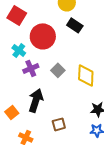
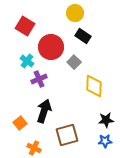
gray square: (58, 70) -> (74, 62), moved
brown square: (59, 124) -> (67, 135), size x1.6

